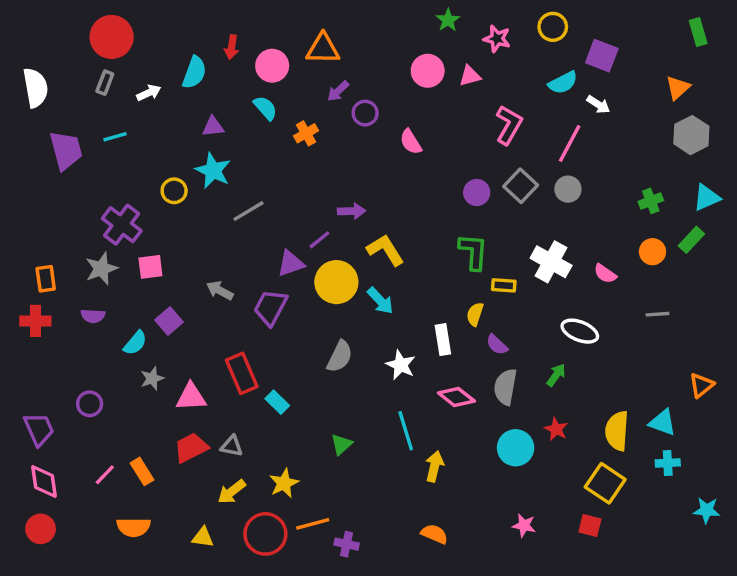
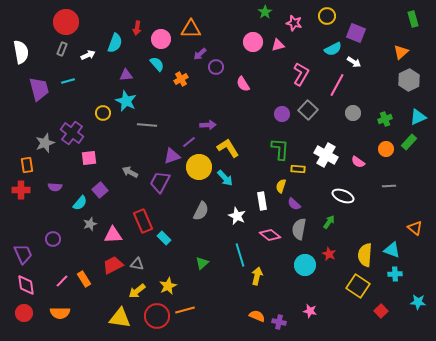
gray circle: (568, 189) -> (353, 113), moved
gray line: (248, 211) -> (147, 125), turned 36
gray star: (101, 269) -> (45, 143), moved
orange triangle: (702, 385) -> (415, 228), turned -42
red square: (590, 526) -> (381, 311), moved, turned 32
orange semicircle: (134, 527) -> (60, 313), moved
yellow triangle: (203, 537) -> (120, 318), size x1.6
purple cross: (347, 544) -> (279, 322), moved

